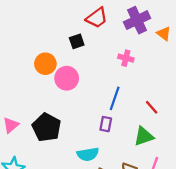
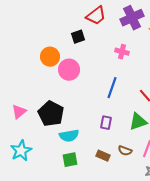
purple rectangle: (106, 124) -> (106, 123), moved
cyan semicircle: (88, 154) -> (69, 136), moved

